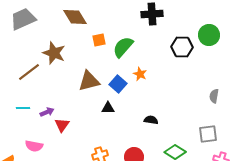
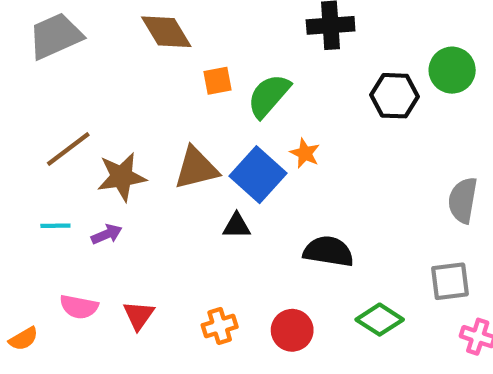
brown star: (54, 53) -> (122, 177), moved, turned -30
blue square: (118, 84) -> (258, 175), size x1.4
gray semicircle: (214, 96) -> (463, 200), size x1.5
black semicircle: (151, 120) -> (328, 251), size x1.6
red triangle: (62, 125) -> (139, 315), moved

